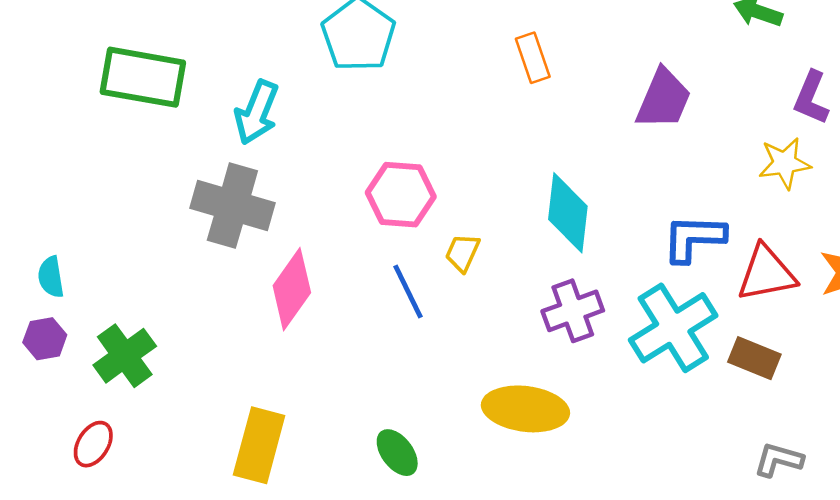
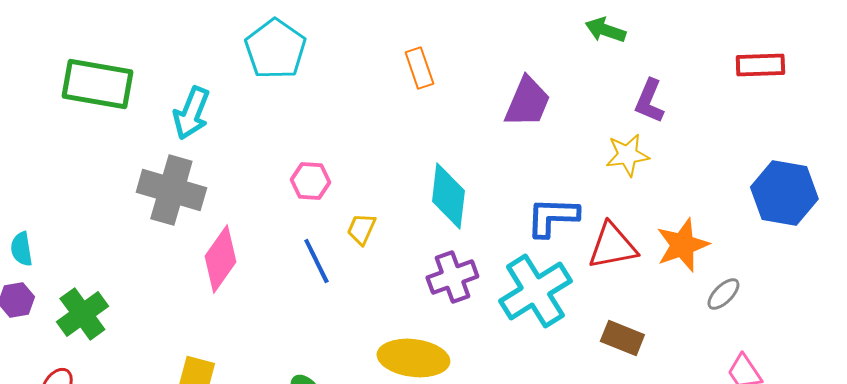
pink hexagon: (401, 195) -> (310, 181), size x0.7
brown rectangle: (754, 358) -> (622, 338), moved

